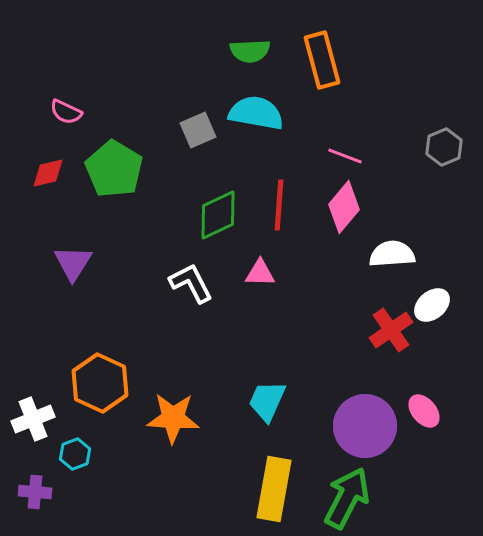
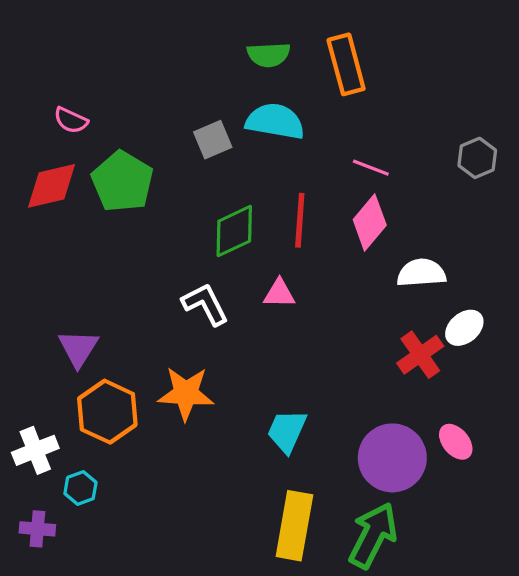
red diamond: (48, 173) -> (51, 186), size x1.5
purple triangle: (73, 263) -> (78, 348), moved
orange star: (173, 418) -> (186, 393), moved

